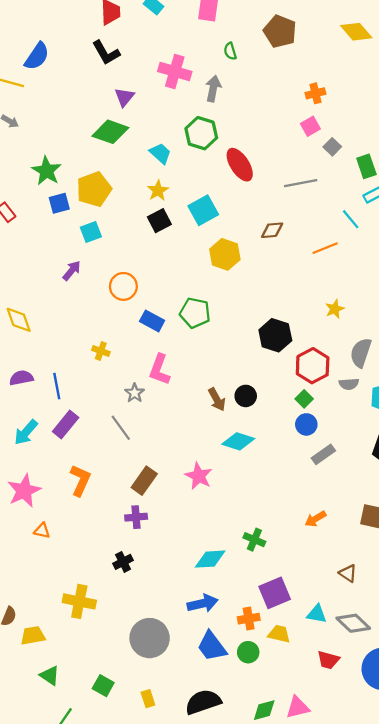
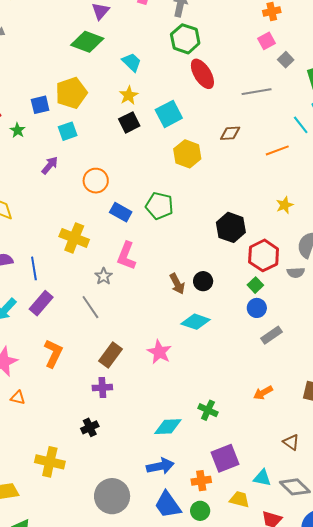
green hexagon: (201, 133) -> (185, 39), moved
green star: (46, 171) -> (18, 130), moved, size x0.6
yellow cross: (101, 351) -> (74, 238), size x1.8
yellow trapezoid: (279, 634) -> (239, 499), moved

